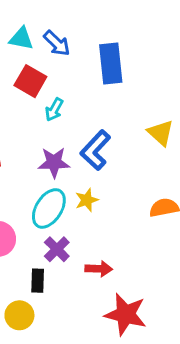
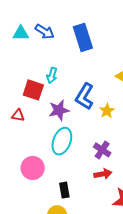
red square: (30, 81) -> (33, 90), moved
yellow star: (87, 200) -> (107, 111), moved
purple cross: (57, 249) -> (102, 150), moved

